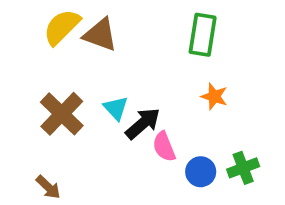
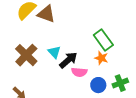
green rectangle: (203, 35) -> (103, 40), moved, turned -45
orange star: (214, 96) -> (101, 58), moved
pink semicircle: (164, 147) -> (79, 72), turned -63

